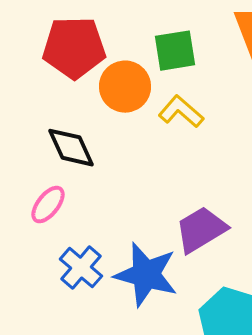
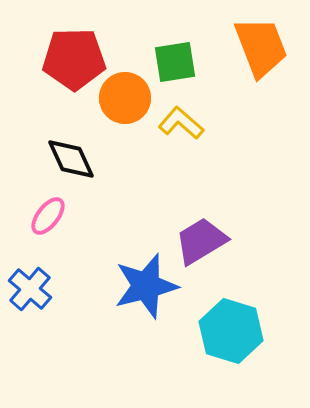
blue cross: (81, 268) -> (30, 289), moved
blue star: (146, 275) -> (146, 286), turned -30

